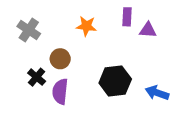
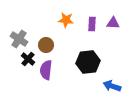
purple rectangle: (127, 17) -> (92, 24), moved
gray cross: (29, 30) -> (19, 39), moved
blue arrow: (157, 93) -> (112, 86), moved

